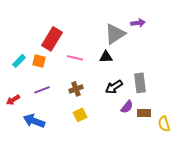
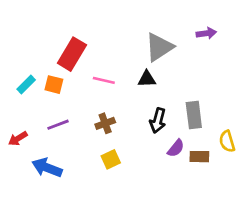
purple arrow: (138, 23) -> (206, 33), moved
black arrow: (114, 87) -> (158, 121), turned -42
yellow semicircle: (164, 124) -> (227, 141), moved

